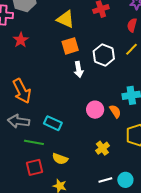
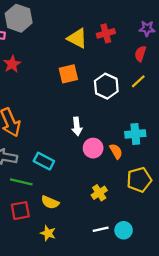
yellow triangle: (66, 19) -> (77, 38), moved
white arrow: (79, 69) -> (77, 126), moved

